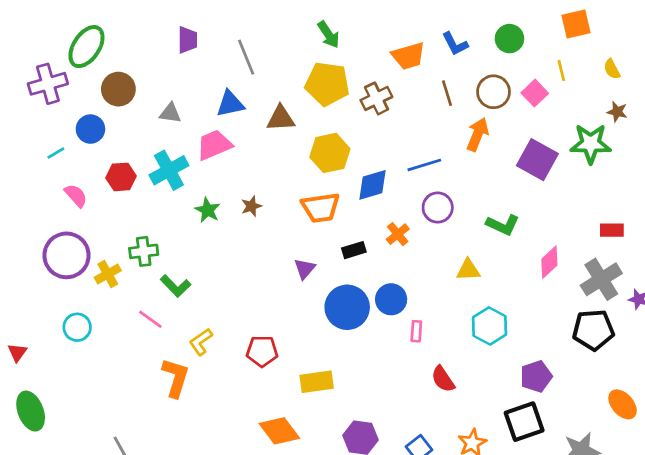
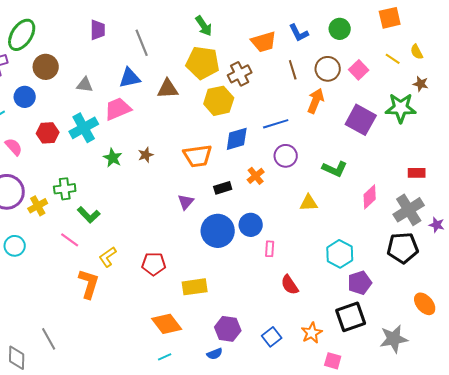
yellow line: (561, 70) -> (393, 59), moved, turned -42
yellow hexagon: (330, 153) -> (219, 101), moved
cyan hexagon: (490, 326) -> (340, 254), moved

